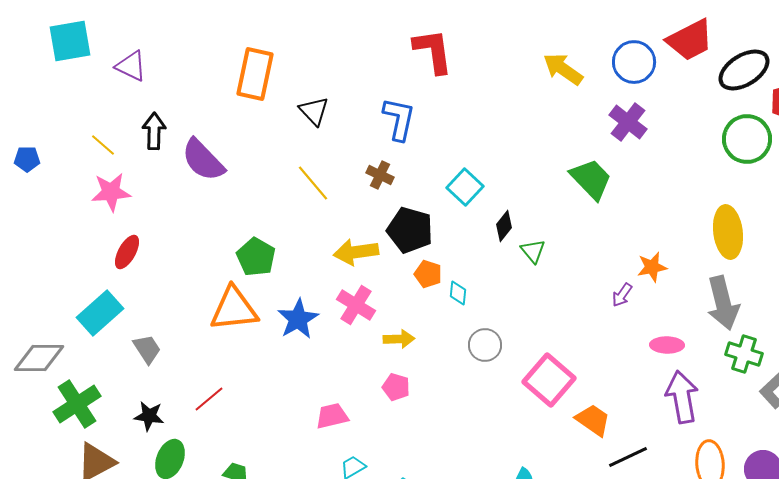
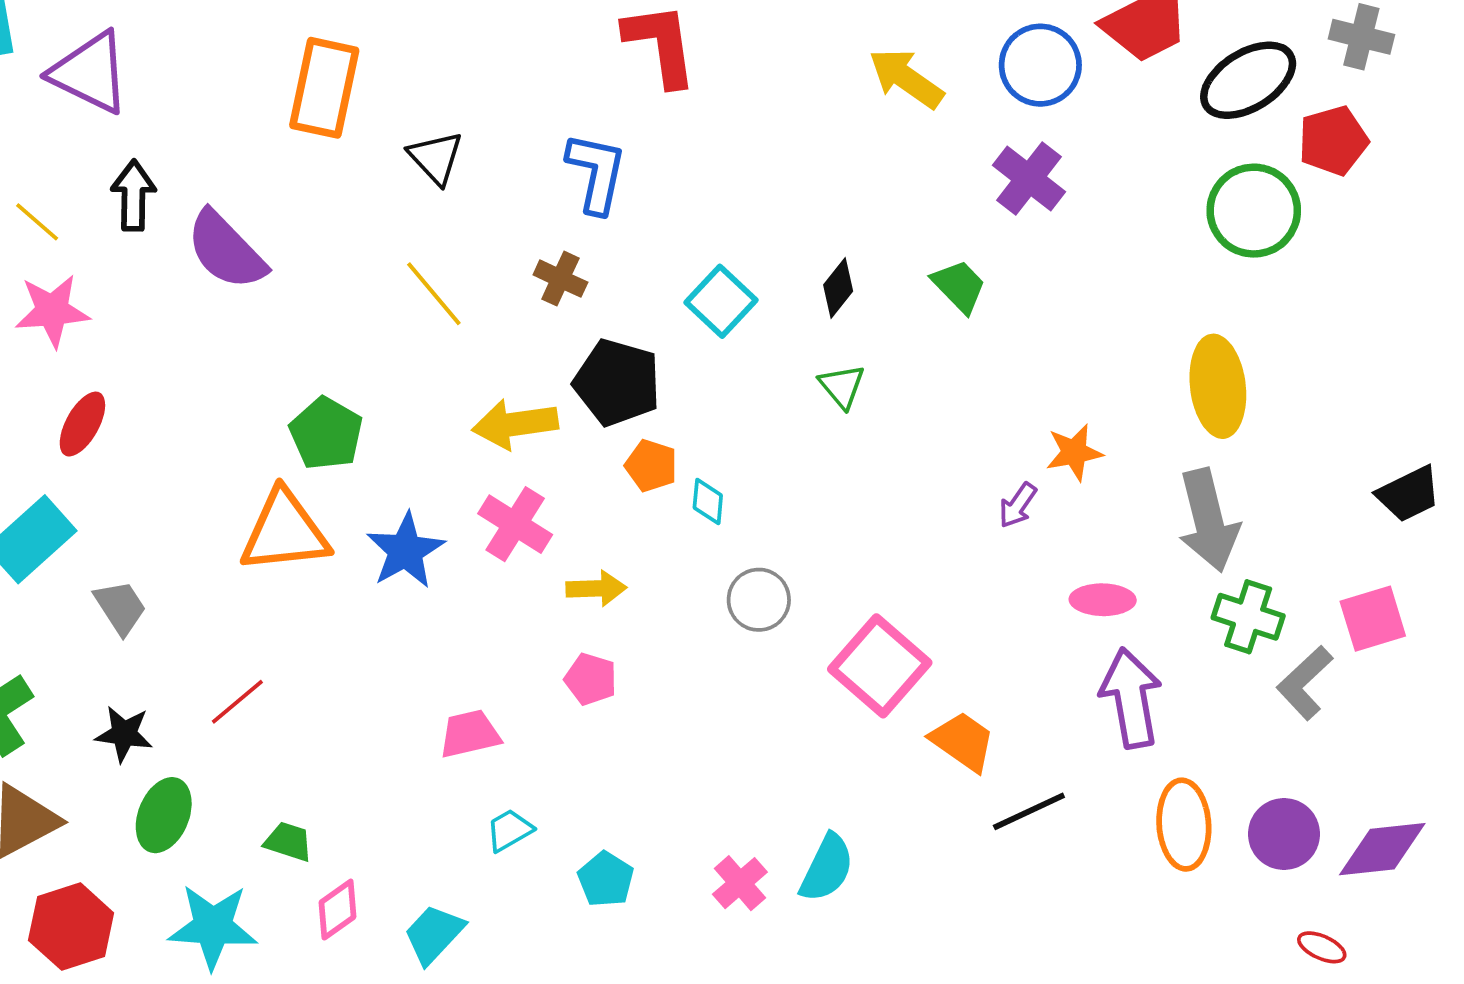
purple triangle: (131, 66) -> (90, 73), size x1.4
green trapezoid: (591, 179) -> (959, 286), size x0.7
black diamond: (504, 226) -> (838, 288), moved
green triangle: (533, 251) -> (842, 386), moved

